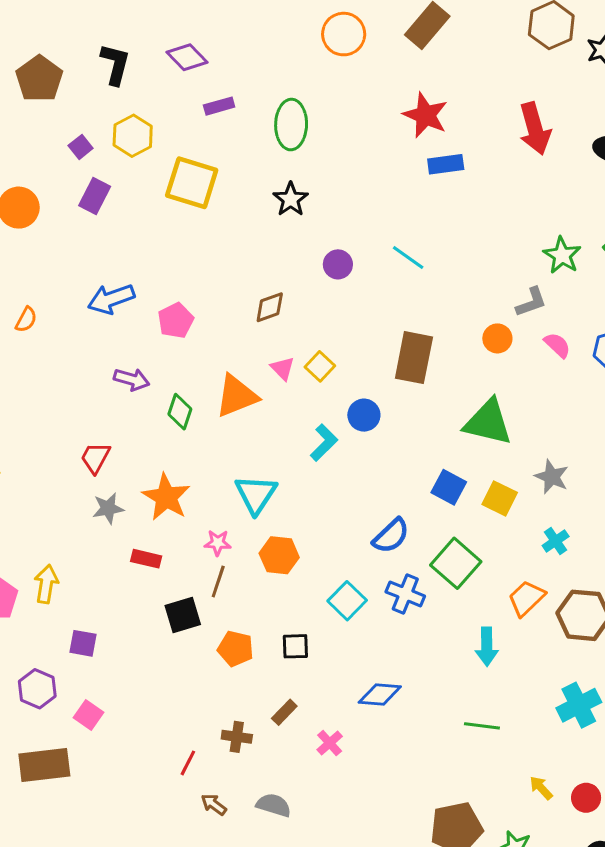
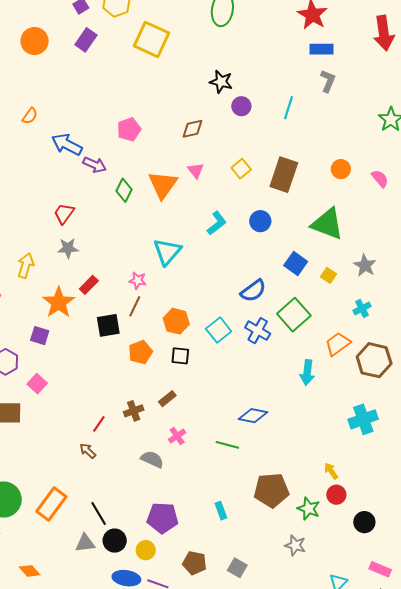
black star: (291, 199) -> (221, 82), moved, turned -30
cyan line: (408, 257) -> (289, 108), turned 65
blue arrow: (111, 299) -> (67, 144), moved, turned 40
gray L-shape: (531, 302) -> (328, 81), moved, turned -55
yellow square: (320, 366) -> (241, 169), moved
orange triangle: (237, 396) -> (163, 185), turned -40
blue circle: (364, 415) -> (260, 221), moved
orange star: (166, 497) -> (59, 303), moved
yellow square: (500, 498) -> (329, 275), size x0.7
orange hexagon: (279, 555) -> (176, 321), moved
red rectangle: (146, 559) -> (89, 285), turned -66
yellow arrow: (46, 584) -> (26, 265), moved
orange pentagon: (236, 649) -> (140, 352), turned 30
blue diamond: (380, 694) -> (253, 416), moved
green line: (482, 726) -> (227, 445), moved
brown cross: (237, 737) -> (134, 411), turned -36
pink cross: (330, 743) -> (177, 436), moved
red circle: (586, 798) -> (336, 495), moved
brown arrow: (214, 804) -> (88, 451), moved

